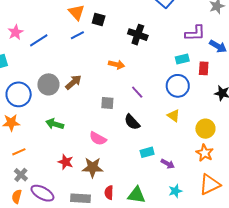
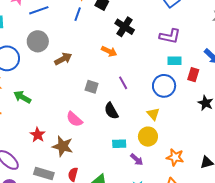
purple L-shape: (195, 33) -> (170, 36), moved
blue line: (77, 35) -> (78, 14), turned -56
black cross: (138, 35) -> (125, 27), moved
gray circle: (48, 84) -> (38, 41), moved
green arrow: (55, 124) -> (22, 97), moved
yellow circle: (205, 129) -> (148, 137), moved
orange star: (205, 153) -> (175, 157), turned -30

